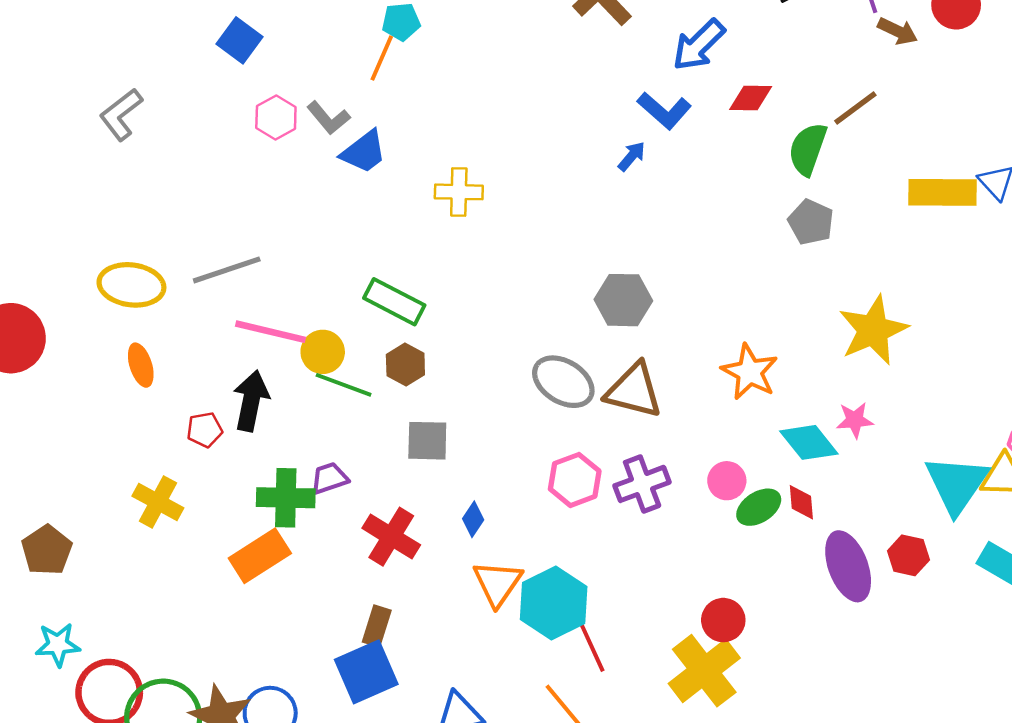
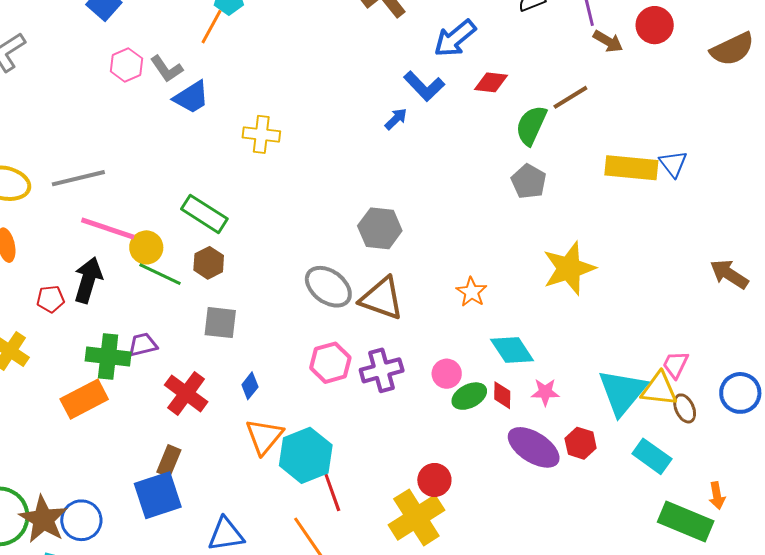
orange star: (750, 372) -> (472, 292), size x0.7
pink star: (855, 420) -> (545, 392), moved
purple ellipse: (848, 566) -> (534, 447), turned -42

